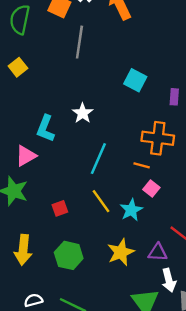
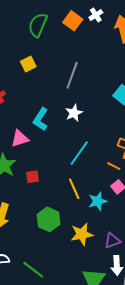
gray line: (79, 42) -> (72, 75), moved
red square: (60, 208) -> (32, 177), moved
purple triangle: (158, 252) -> (112, 241), turned -36
green hexagon: (69, 255) -> (49, 219), moved

